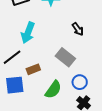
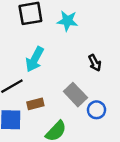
blue circle: (80, 82) -> (97, 110), moved

